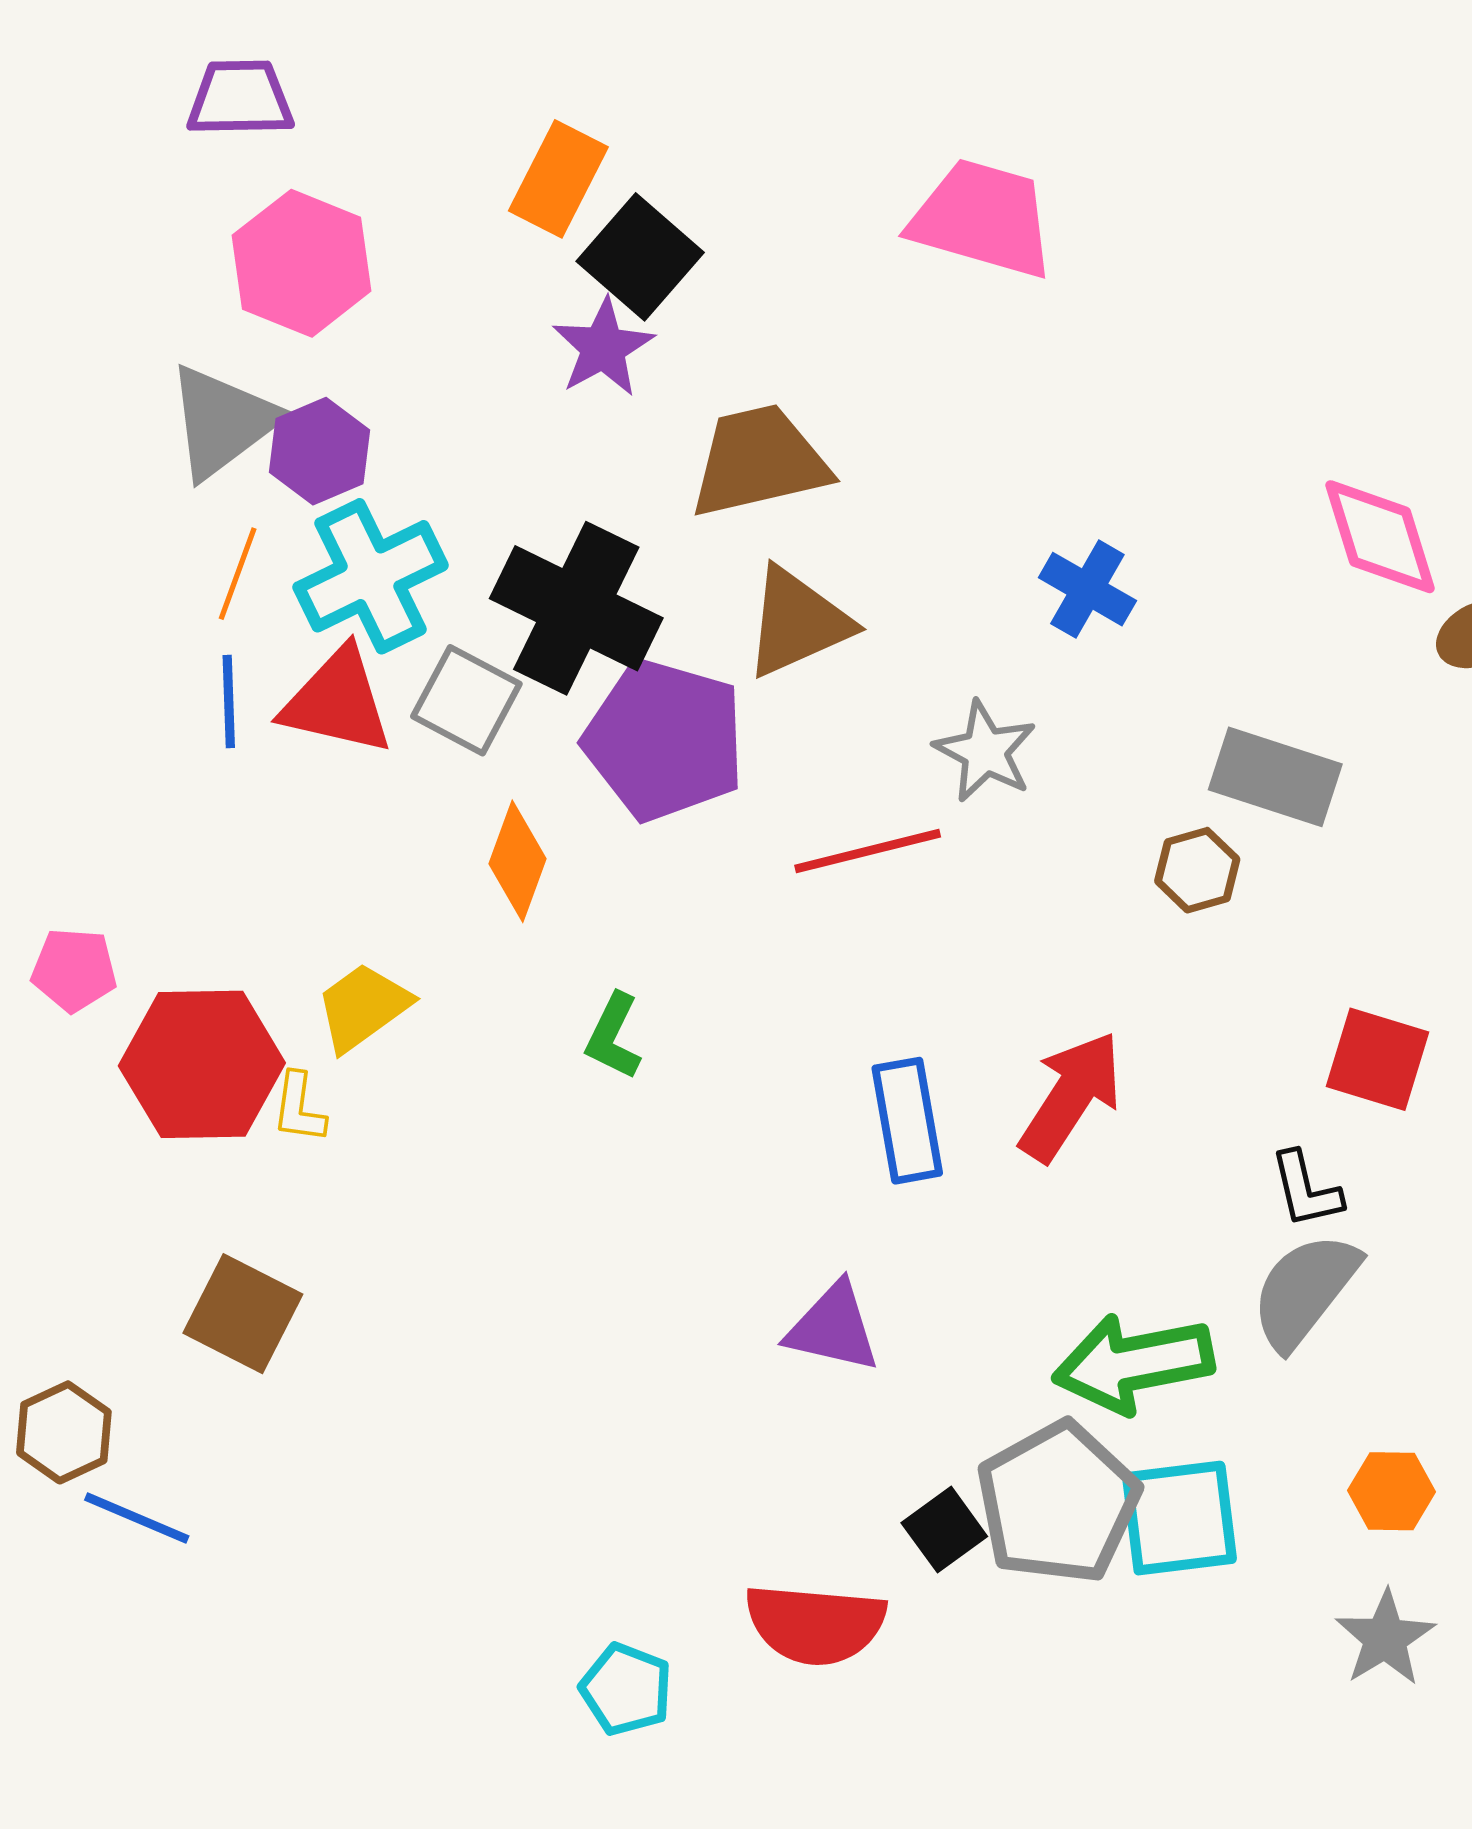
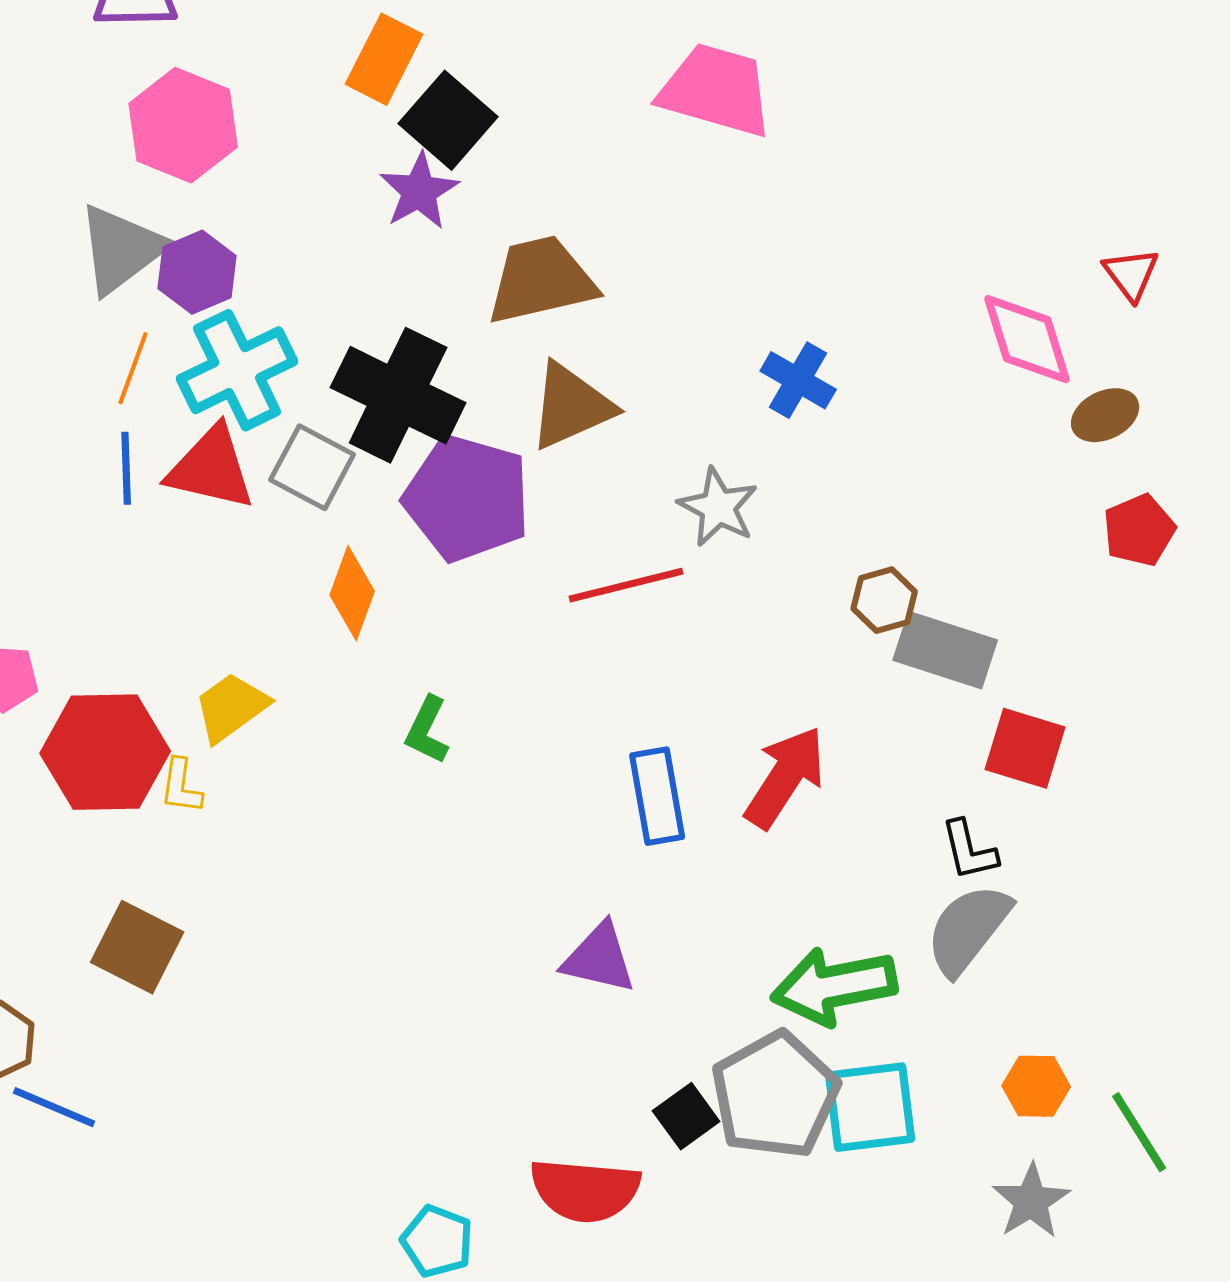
gray rectangle: (1275, 777) -> (945, 650), moved

